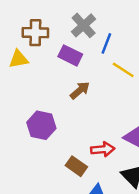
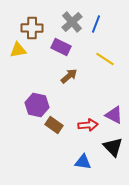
blue line: (106, 43) -> (96, 24), moved
brown rectangle: (76, 166) -> (54, 125), moved

